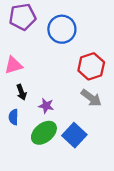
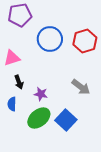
blue circle: (62, 29) -> (50, 39), moved
red hexagon: (91, 66) -> (85, 41), moved

